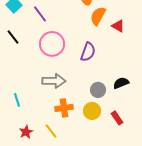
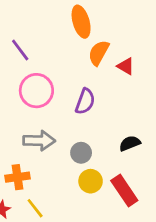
gray circle: (98, 90) -> (81, 153), moved
orange cross: (64, 108) -> (18, 177), moved
red rectangle: (117, 118) -> (124, 191), size x1.6

